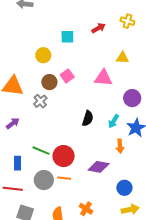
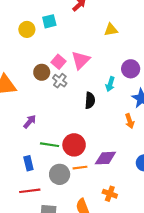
yellow circle: (43, 55) -> (27, 29), moved
pink triangle: (103, 78) -> (81, 60), moved, turned -36
gray cross: (40, 101) -> (60, 81), moved
cyan arrow: (114, 121) -> (110, 84), moved
purple arrow: (13, 123) -> (30, 122), moved
purple diamond: (99, 167) -> (105, 158), moved

